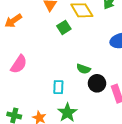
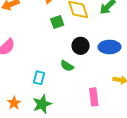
black circle: (97, 83) -> (81, 46), moved

